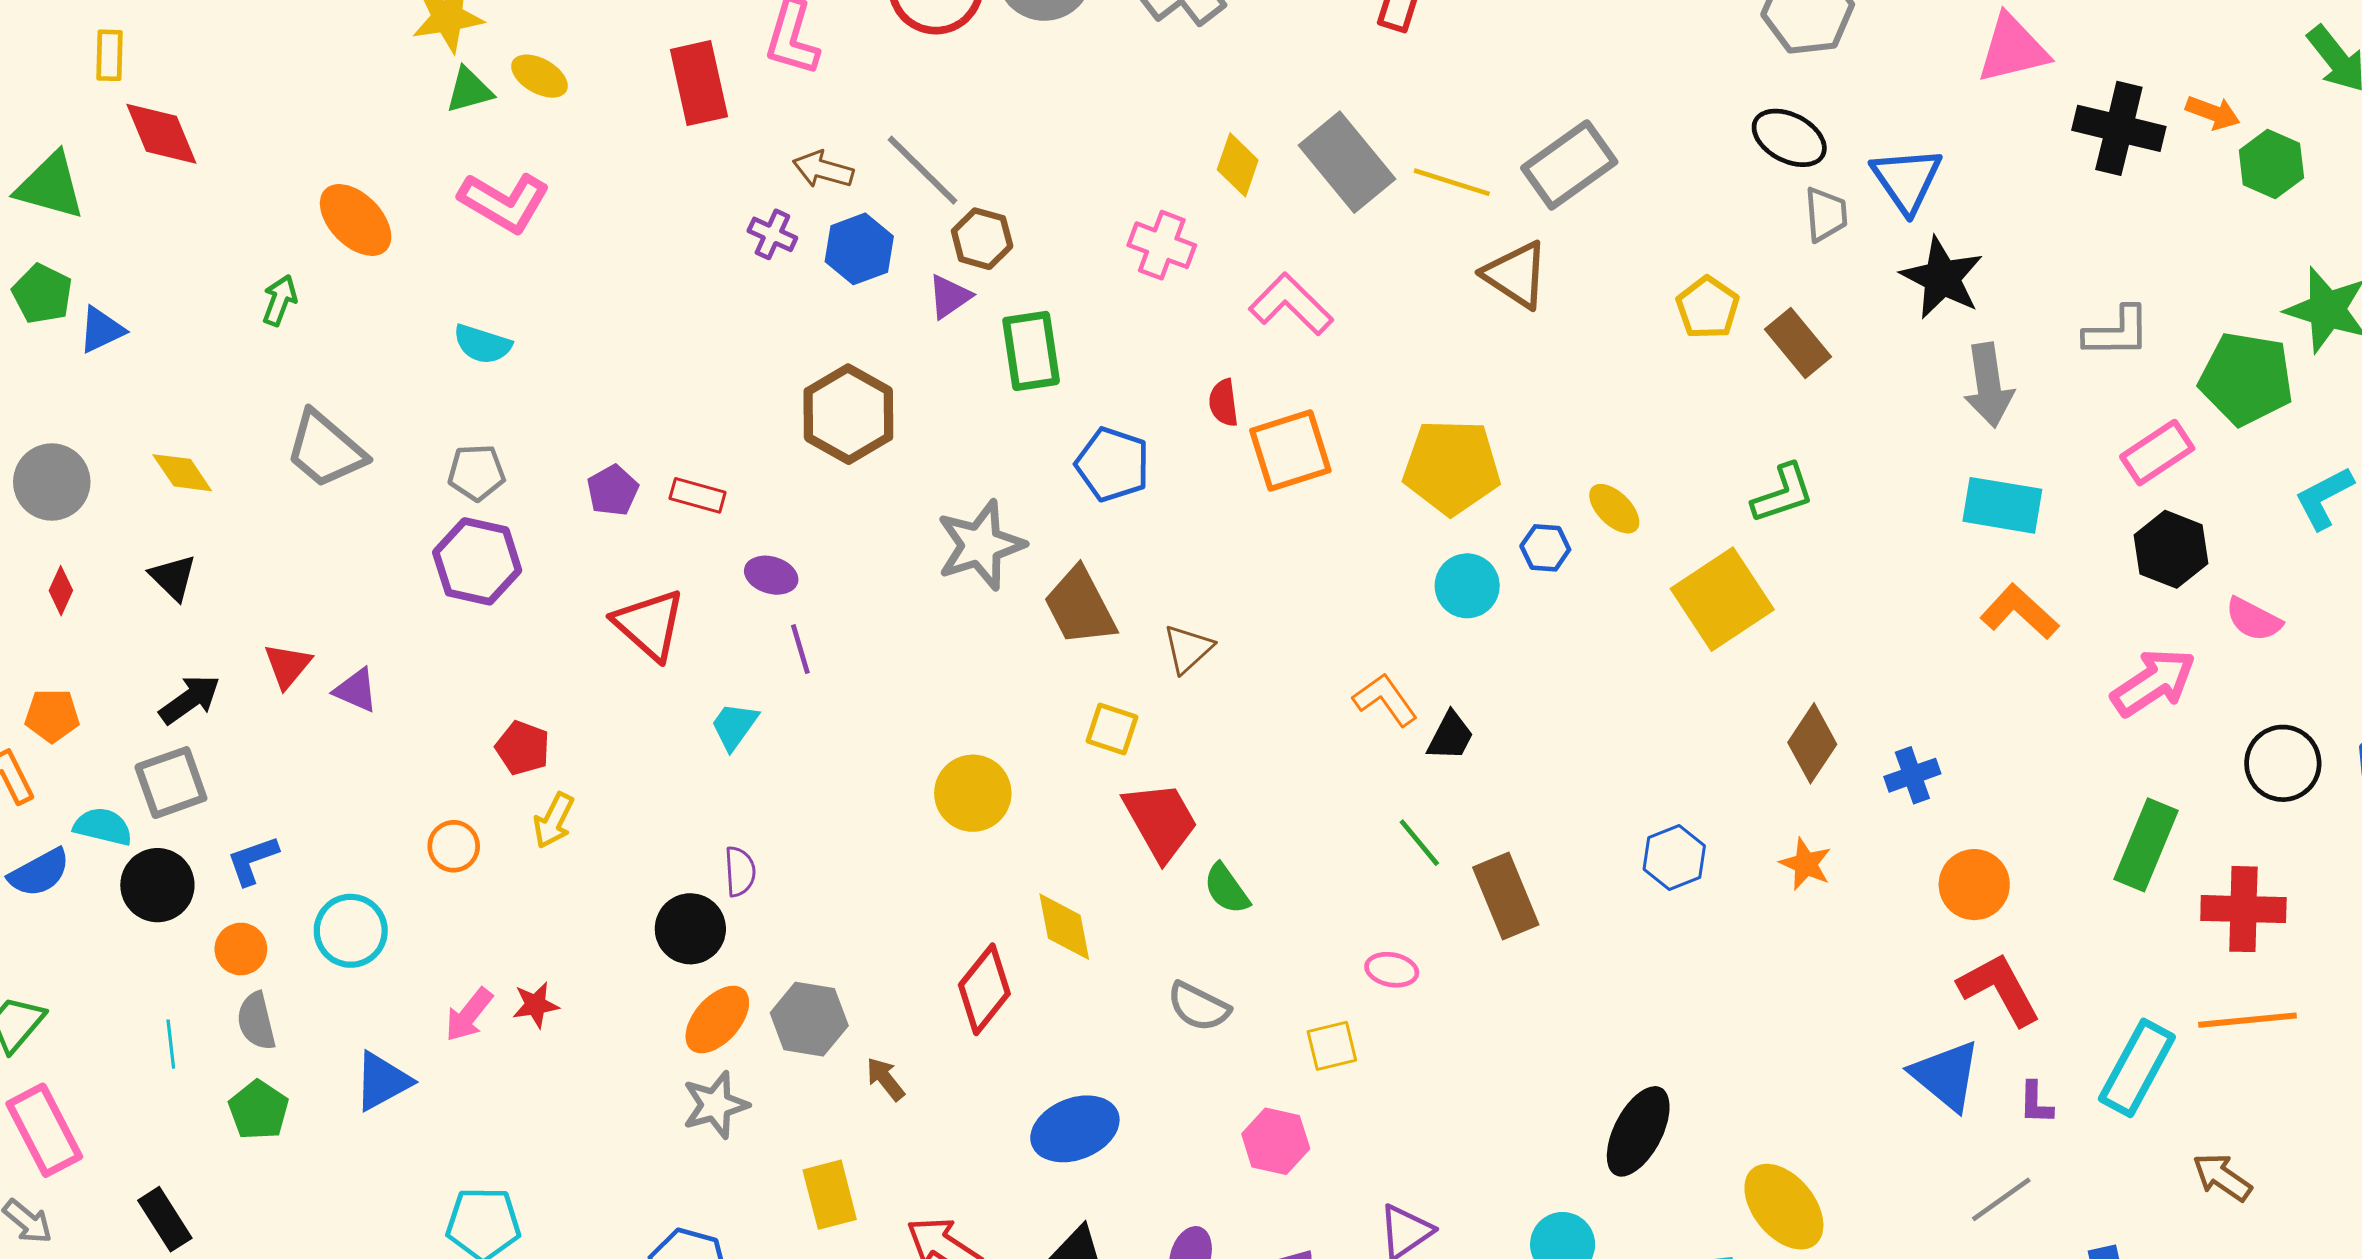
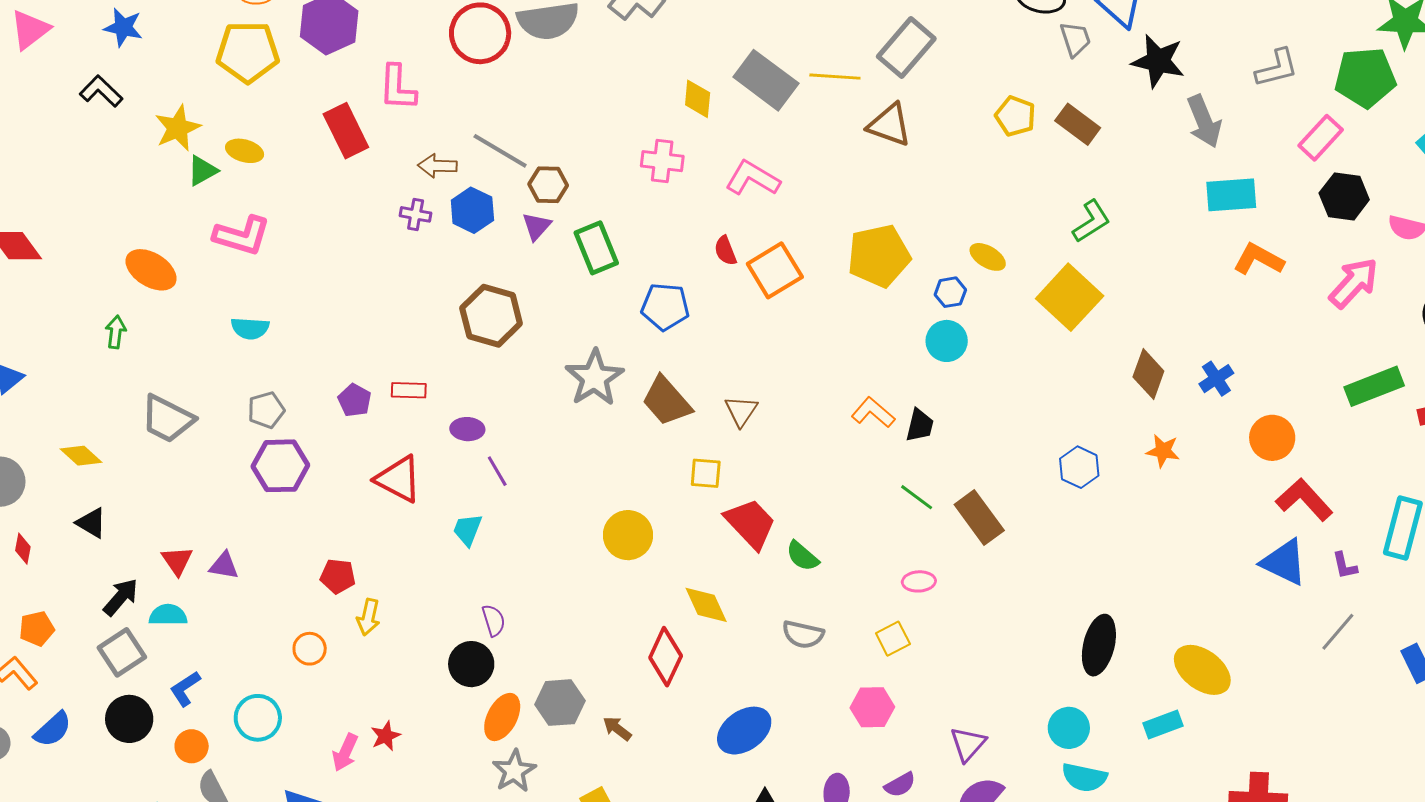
cyan circle: (1467, 586) -> (947, 341), moved
cyan semicircle: (103, 827) -> (168, 615), moved
green rectangle: (2146, 845) -> (1374, 386), turned 60

